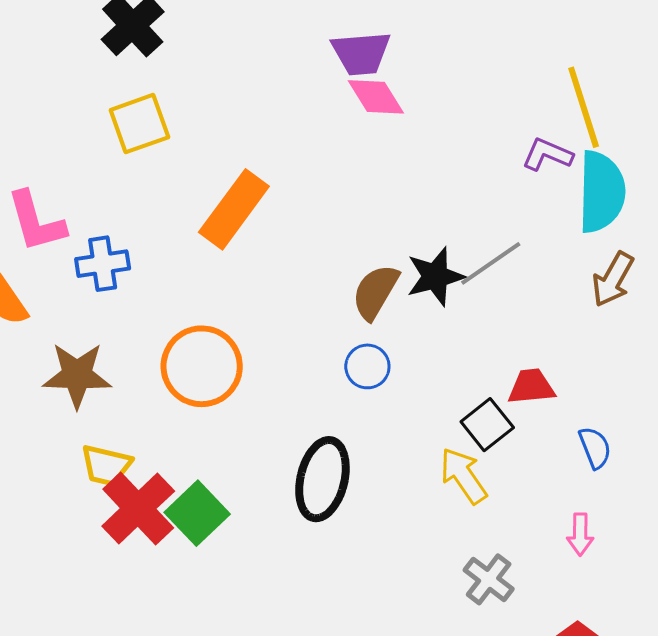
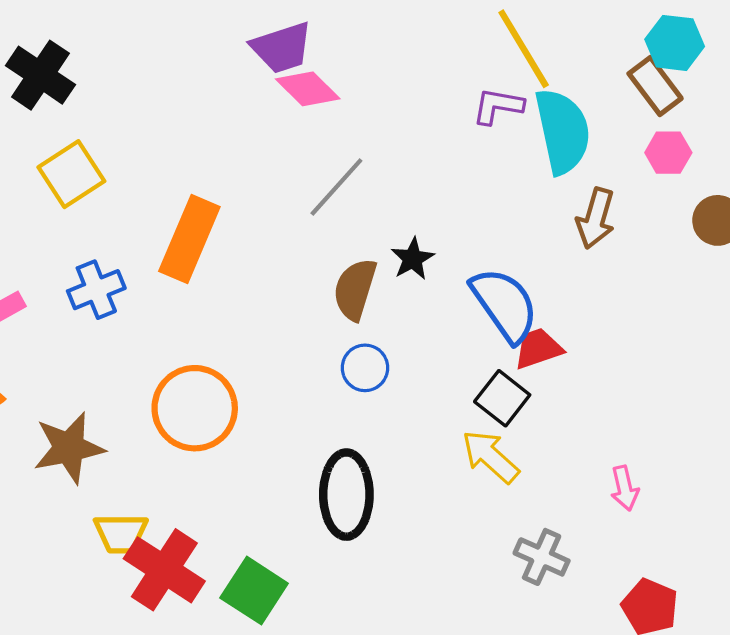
gray line: (491, 263) -> (336, 187), moved
blue cross: (103, 264) -> (96, 290), moved
black star: (435, 276) -> (413, 259), size x0.7
blue semicircle: (595, 448) -> (505, 305), moved, size x1.8
green square: (197, 513) -> (254, 591), moved

